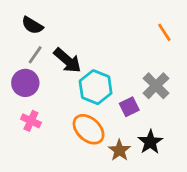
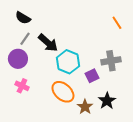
gray cross: (156, 86) -> (111, 61), turned 36

